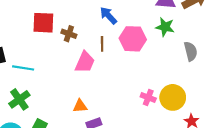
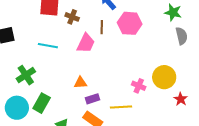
green star: (165, 27) -> (173, 12), moved
cyan line: (23, 68) -> (48, 46), moved
pink cross: (148, 97) -> (139, 86), moved

